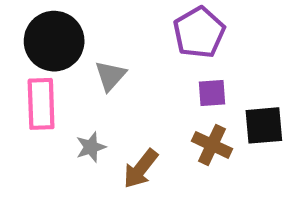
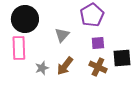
gray triangle: (110, 76) -> (62, 35), moved
brown arrow: (141, 169) -> (65, 66), moved

